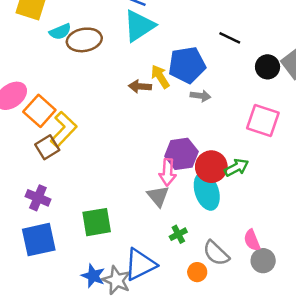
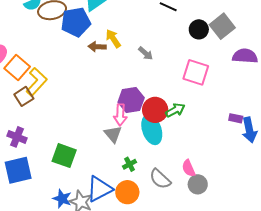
blue pentagon: (187, 65) -> (76, 22), moved
gray arrow: (201, 96) -> (146, 53), turned 35
green square: (97, 222) -> (64, 156), turned 30
orange circle: (197, 272) -> (127, 192), moved, size x1.5

